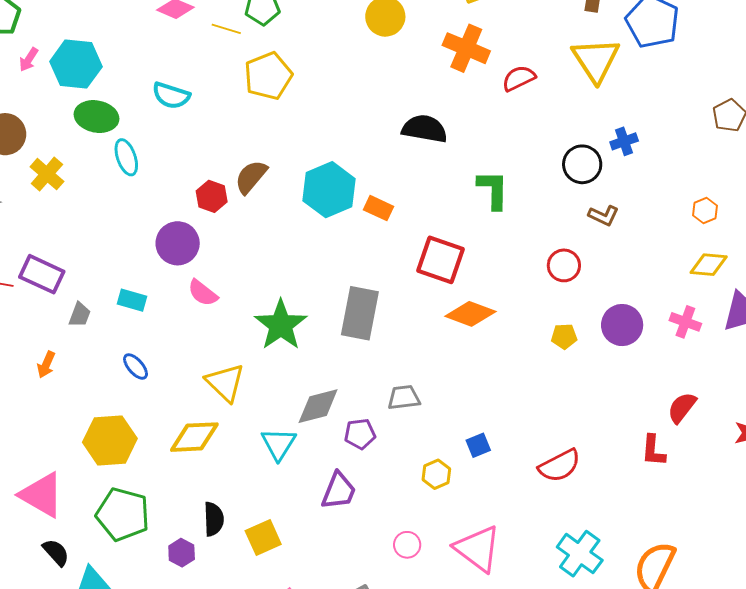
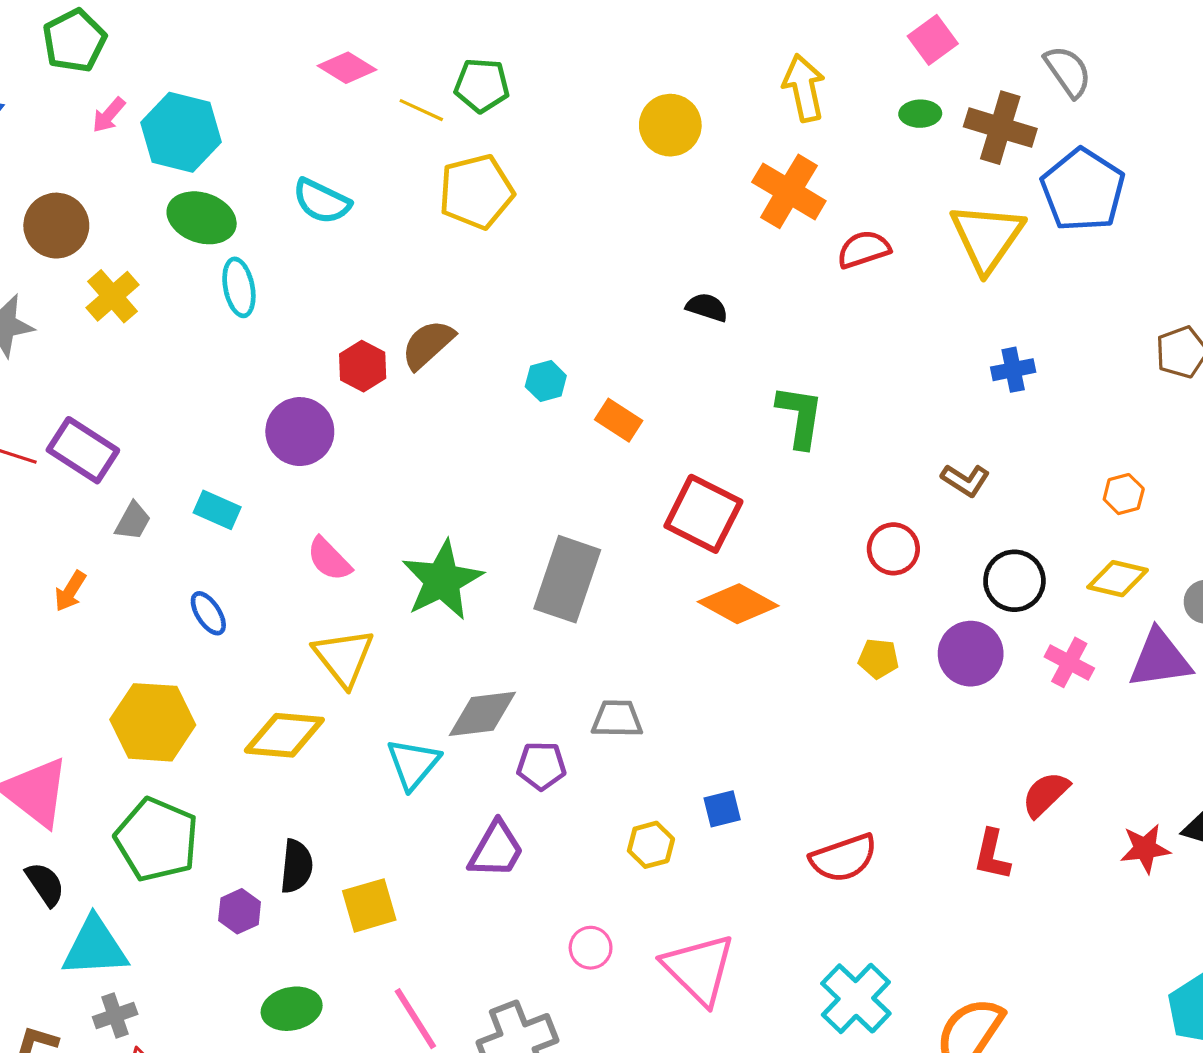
black semicircle: (425, 129) -> (707, 307), size x0.6
black circle: (582, 164) -> (1014, 581), moved
cyan hexagon: (329, 190) -> (546, 381), size x0.5
pink semicircle: (203, 293) -> (329, 559), moved

